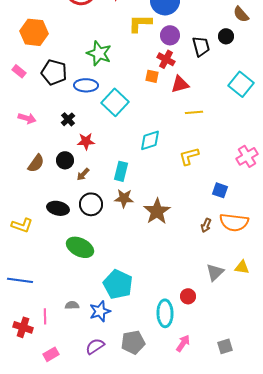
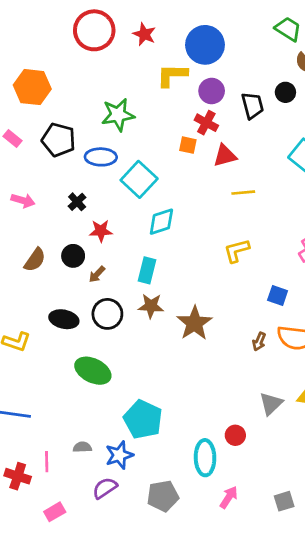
green star: (99, 53) -> (118, 115), turned -30
cyan diamond: (150, 140) -> (161, 222), moved
purple semicircle: (95, 346) -> (105, 488), moved

